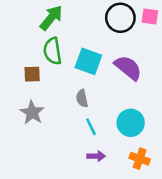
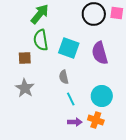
purple semicircle: (128, 68) -> (100, 53), turned -145
orange cross: (140, 159) -> (96, 120), moved

